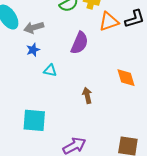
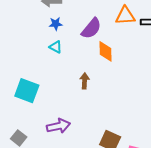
blue star: (33, 50) -> (56, 24), moved
orange diamond: (126, 78) -> (105, 51), moved

